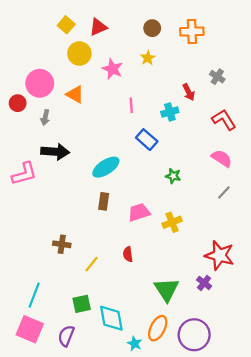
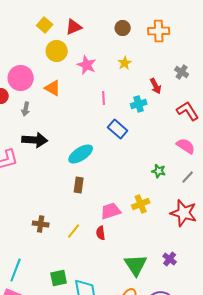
yellow star: (148, 58) -> (125, 63), moved
green star: (173, 176) -> (159, 171), moved
pink trapezoid: (139, 212) -> (111, 211), moved
red star: (219, 255) -> (184, 213), moved
yellow line: (92, 264) -> (74, 231), moved

